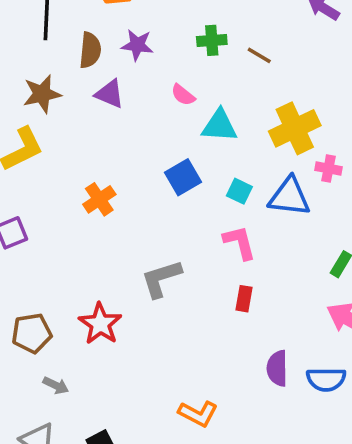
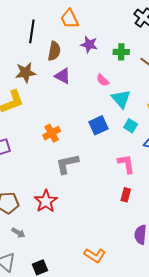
purple star: (137, 45) -> (89, 44), moved
cyan triangle: (219, 126) -> (121, 99), turned 40
cyan square: (239, 191) -> (131, 126), moved
gray L-shape: (161, 279) -> (67, 164), moved

